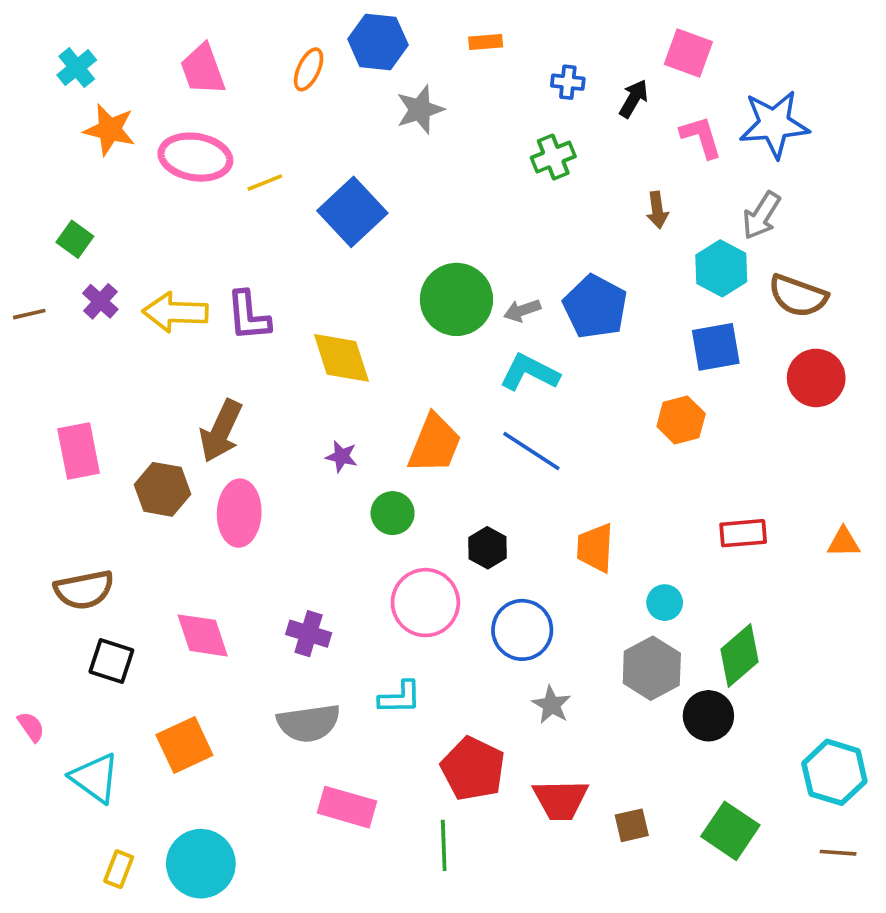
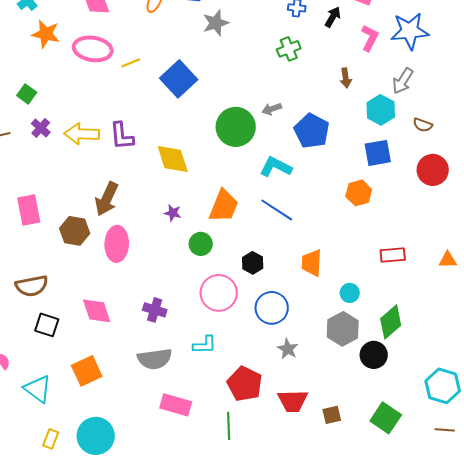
pink L-shape: (701, 137) -> (370, 38), turned 44
brown semicircle: (798, 296) -> (423, 125), size x0.6
gray arrow: (522, 310) -> (272, 109), moved

